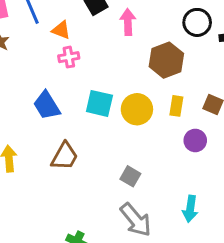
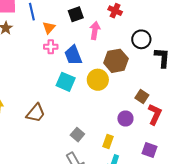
orange triangle: (61, 30) -> (49, 28), turned 40
blue trapezoid: (47, 105) -> (73, 55), moved
yellow rectangle: (176, 106) -> (108, 141), moved
yellow circle: (137, 109) -> (98, 80), moved

